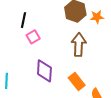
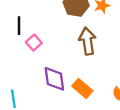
orange rectangle: (77, 82) -> (82, 88), moved

